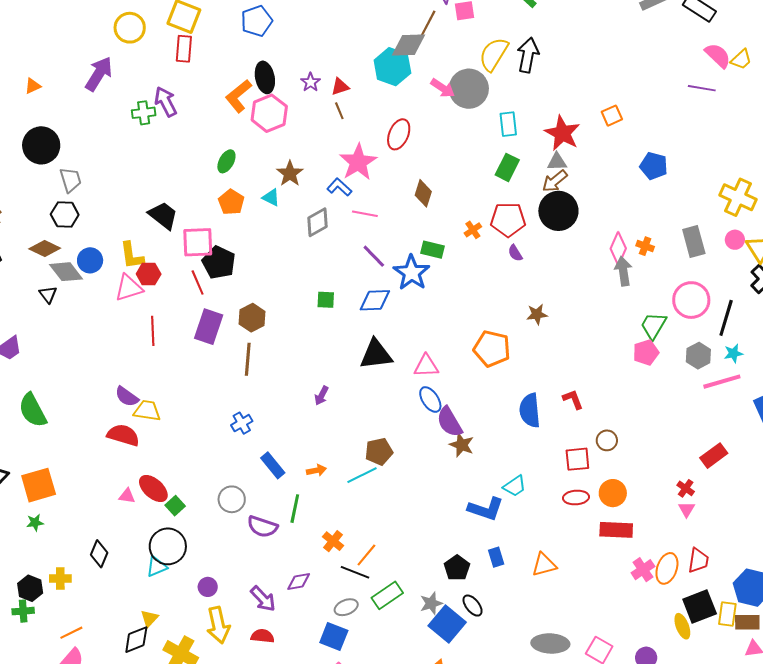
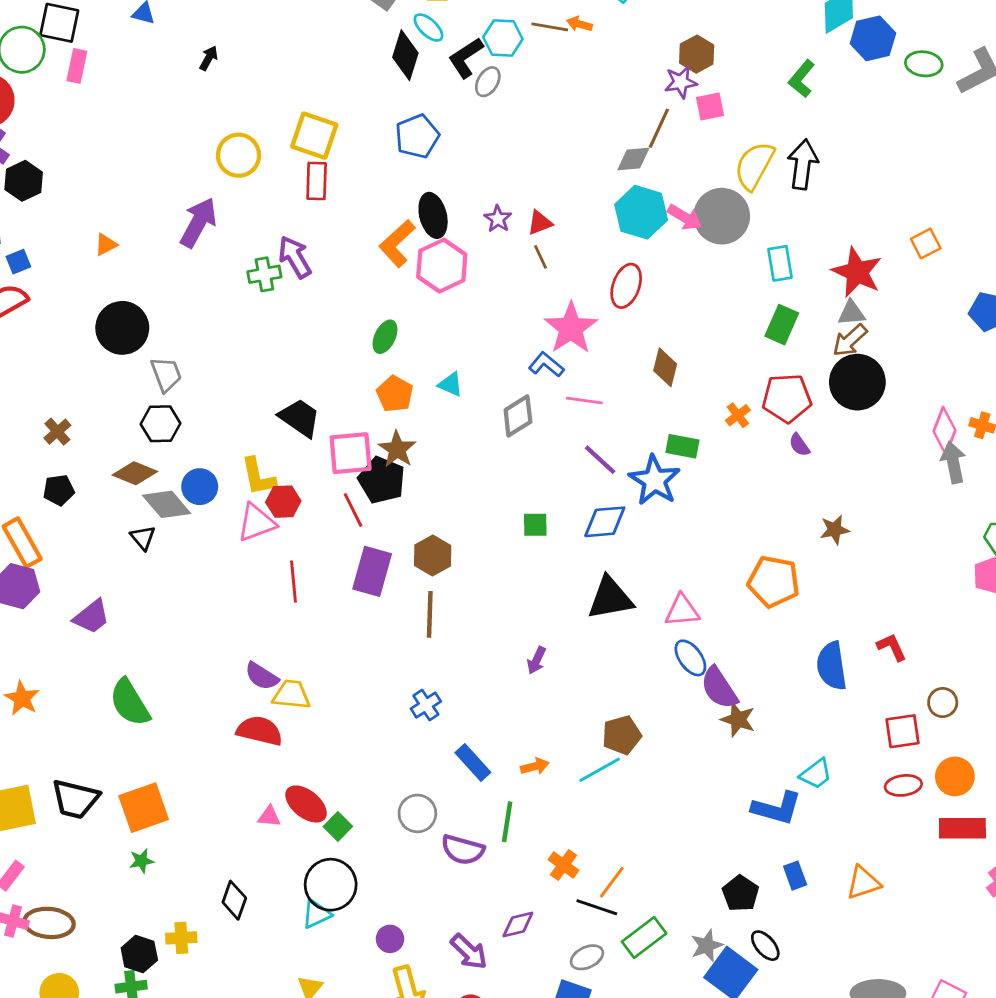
gray diamond: (408, 45) -> (633, 159), size x0.7
cyan hexagon: (392, 67) -> (641, 212), moved
brown star: (290, 174) -> (397, 449), moved

